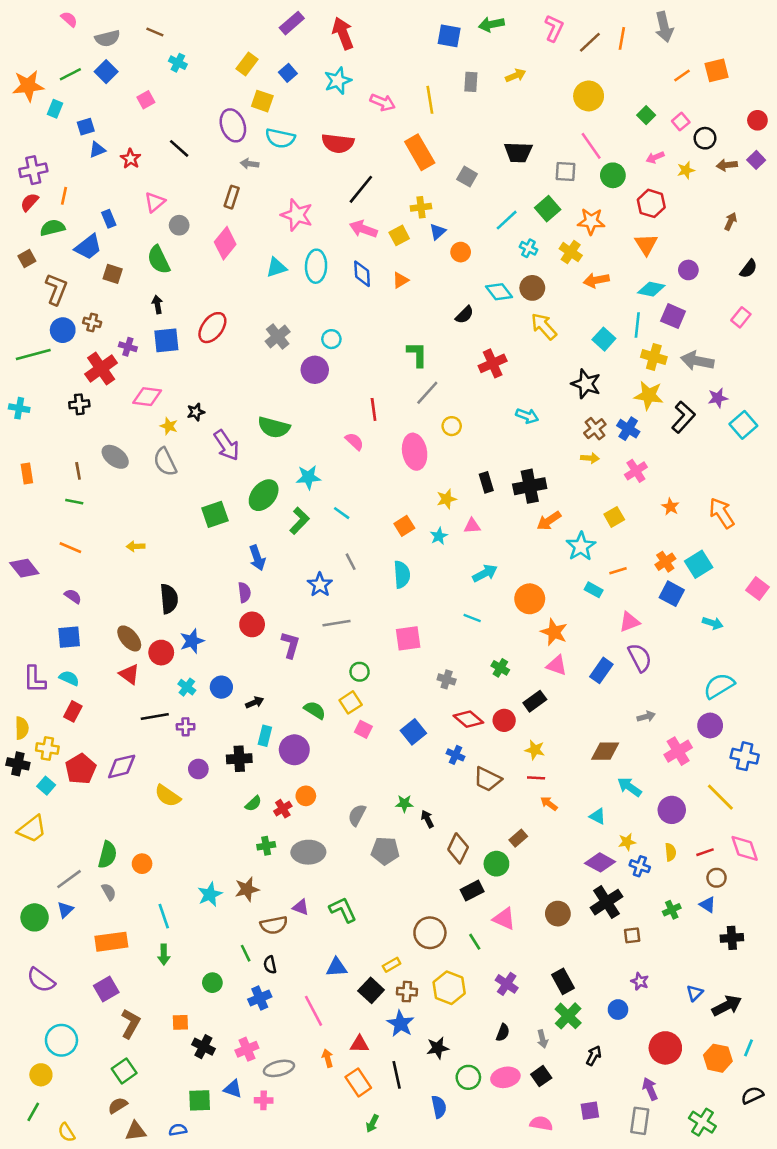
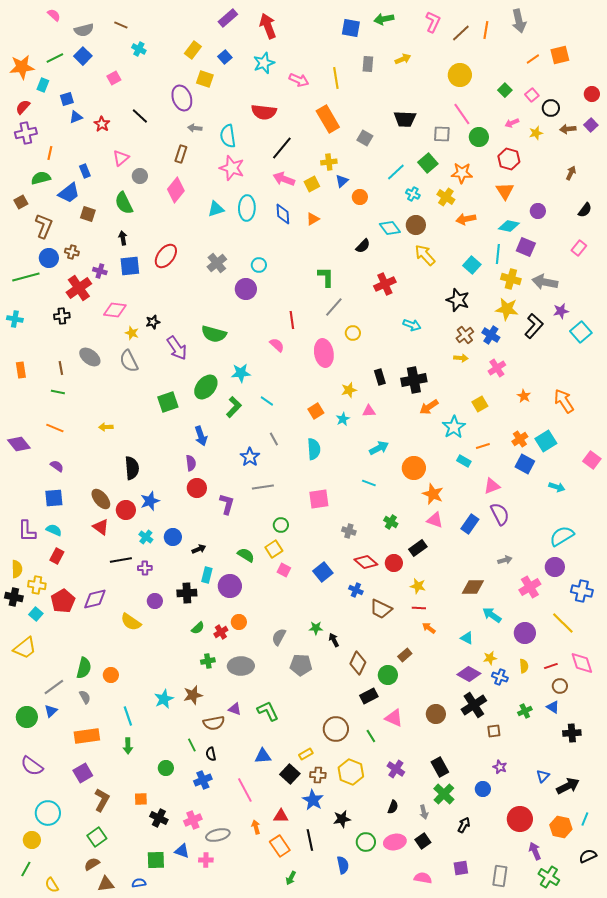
cyan semicircle: (280, 138) -> (228, 136), moved, turned 70
red semicircle: (29, 202) -> (23, 107), moved
purple arrow: (650, 1089) -> (535, 851), moved

